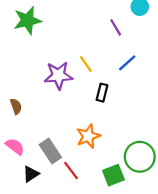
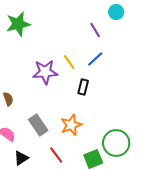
blue line: (127, 63) -> (95, 59), moved
gray rectangle: (50, 151) -> (38, 125), moved

